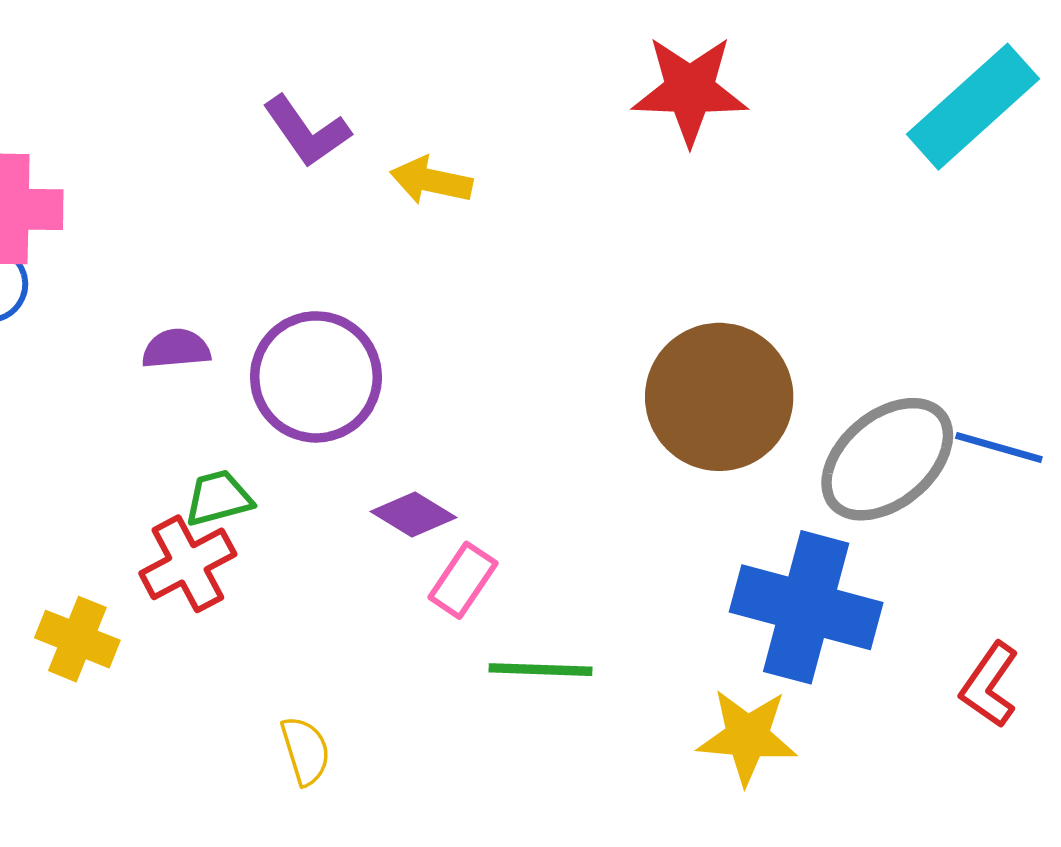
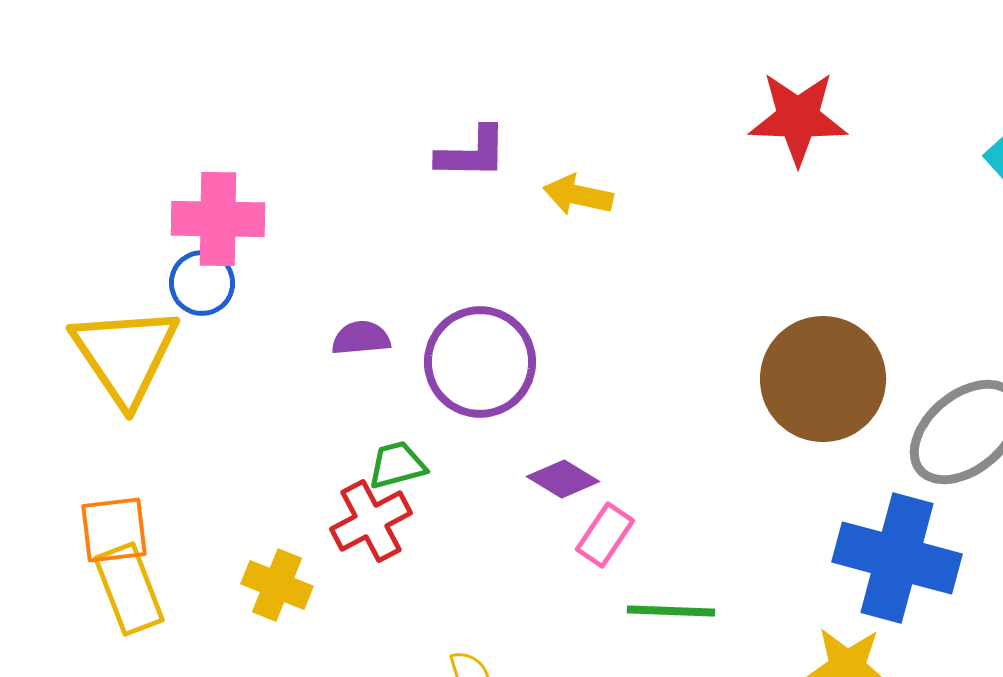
purple L-shape: (307, 131) -> (472, 153), turned -54

